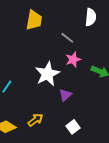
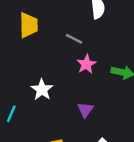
white star: (47, 74) -> (42, 90), moved, size x0.7

